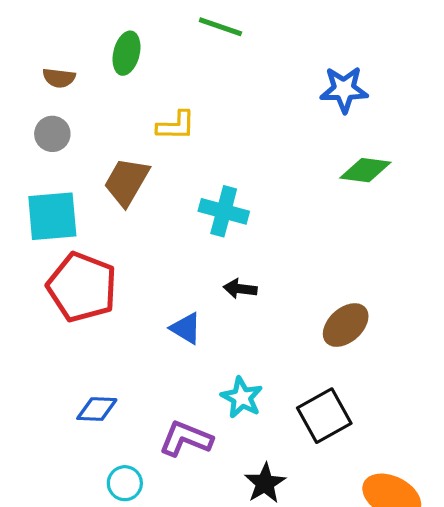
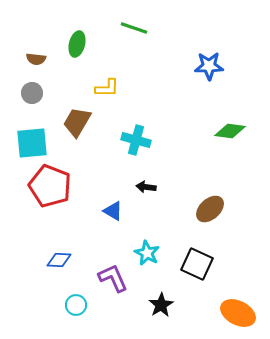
green diamond: (365, 170) -> (230, 131), moved
black square: (324, 416) -> (197, 264), turned -36
purple L-shape: (186, 439) -> (113, 278), turned 44

